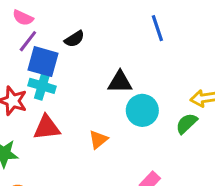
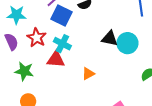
cyan cross: (42, 86) -> (62, 44), moved
cyan circle: (142, 110) -> (127, 43), moved

